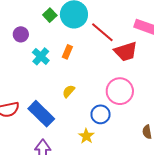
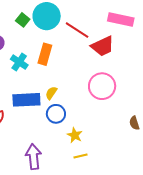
orange rectangle: (67, 52) -> (45, 54), size x1.5
blue rectangle: (41, 114) -> (26, 100), moved, turned -40
blue circle: (101, 114) -> (56, 114), moved

